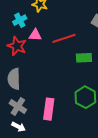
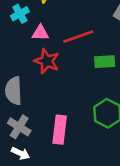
red star: (17, 46) -> (47, 61), moved

